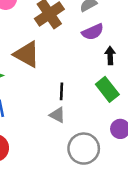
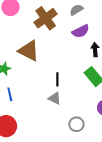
gray circle: (84, 149) -> (76, 124), size x0.6

